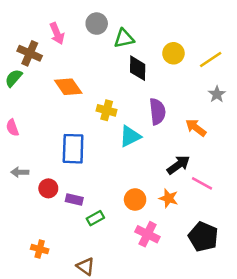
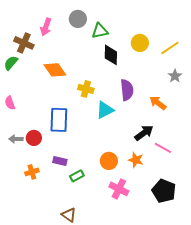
pink arrow: (57, 33) -> (46, 27), turned 42
red circle: (48, 188) -> (34, 138), moved
orange cross: (40, 249) -> (32, 172), moved, turned -32

